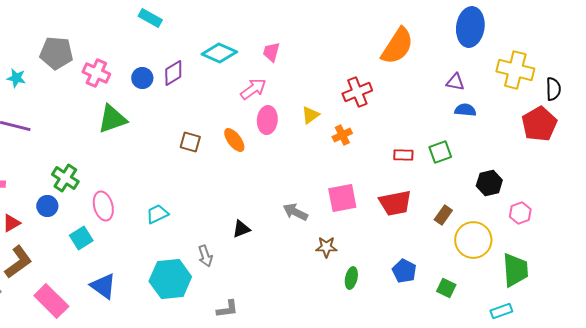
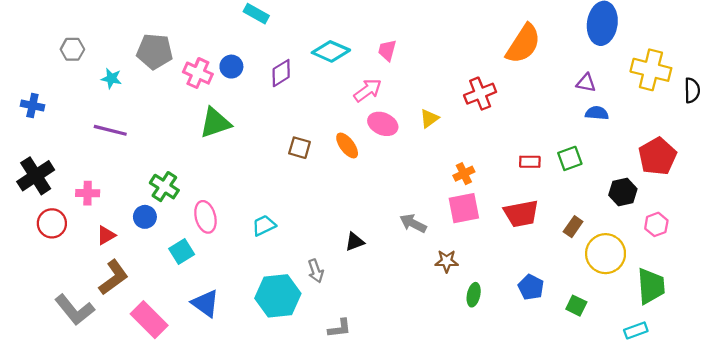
blue circle: (142, 78) -> (231, 67), moved
pink ellipse: (267, 120) -> (383, 124), turned -72
red pentagon: (539, 124) -> (657, 156), moved
orange cross: (342, 135) -> (464, 174), moved

